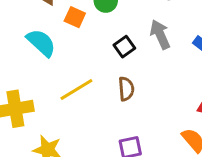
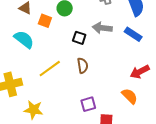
gray arrow: (160, 35) -> (102, 28), turned -54
black square: (124, 47) -> (79, 38), turned -32

